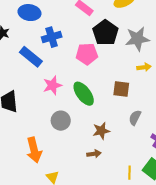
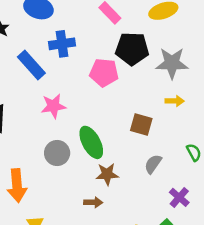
black pentagon: (105, 33) -> (132, 49), turned 30
green ellipse: (84, 94) -> (91, 142), moved

